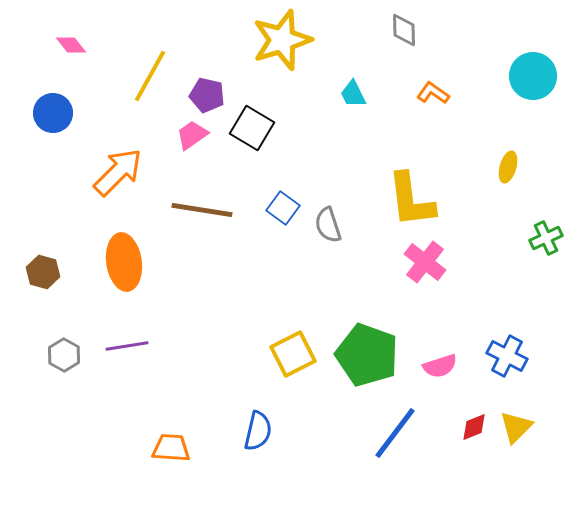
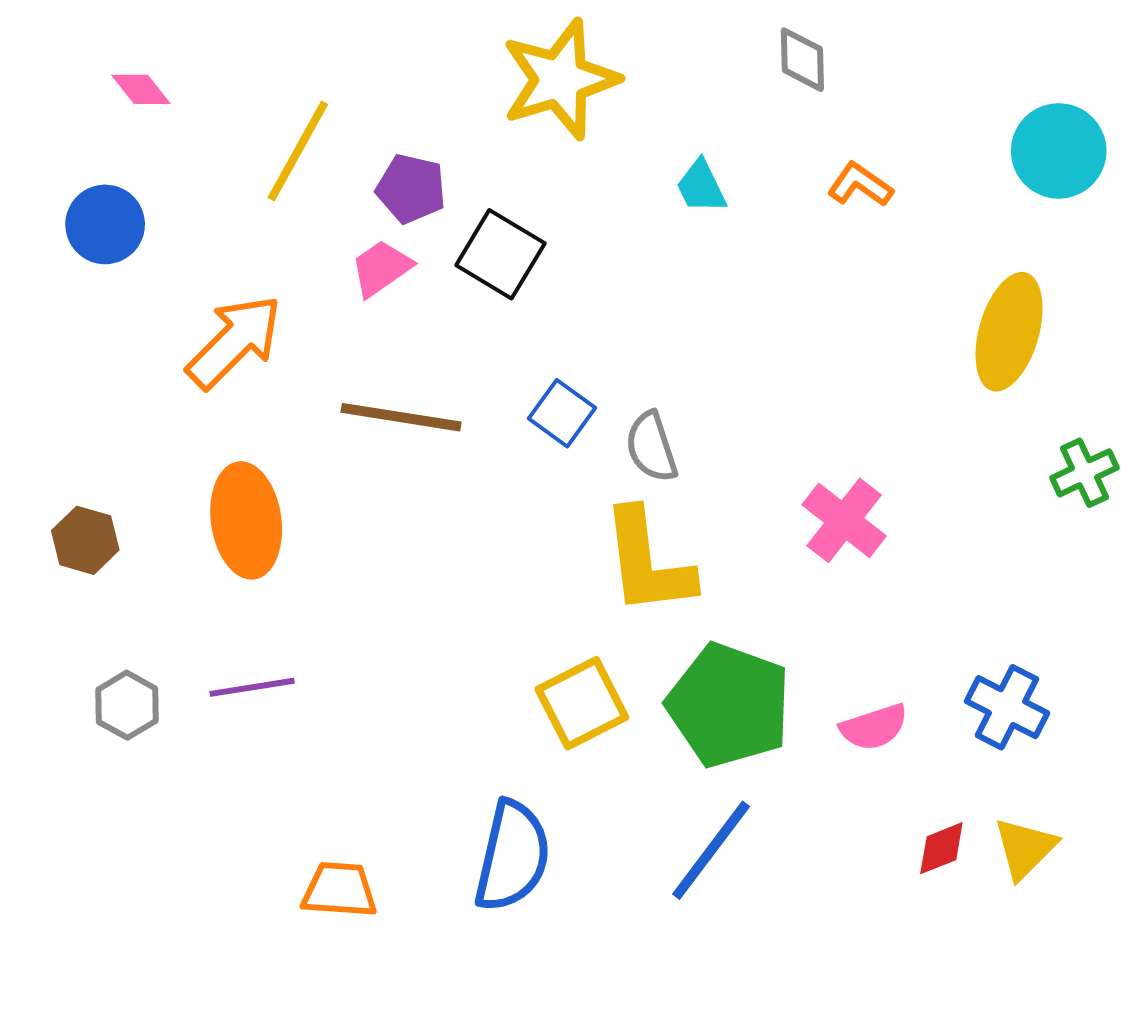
yellow ellipse: (508, 167) -> (1009, 332), size x1.8
yellow L-shape: (411, 200) -> (647, 562), moved
blue semicircle: (258, 431) -> (512, 856), size x1.4
blue line: (395, 433) -> (711, 850), moved

